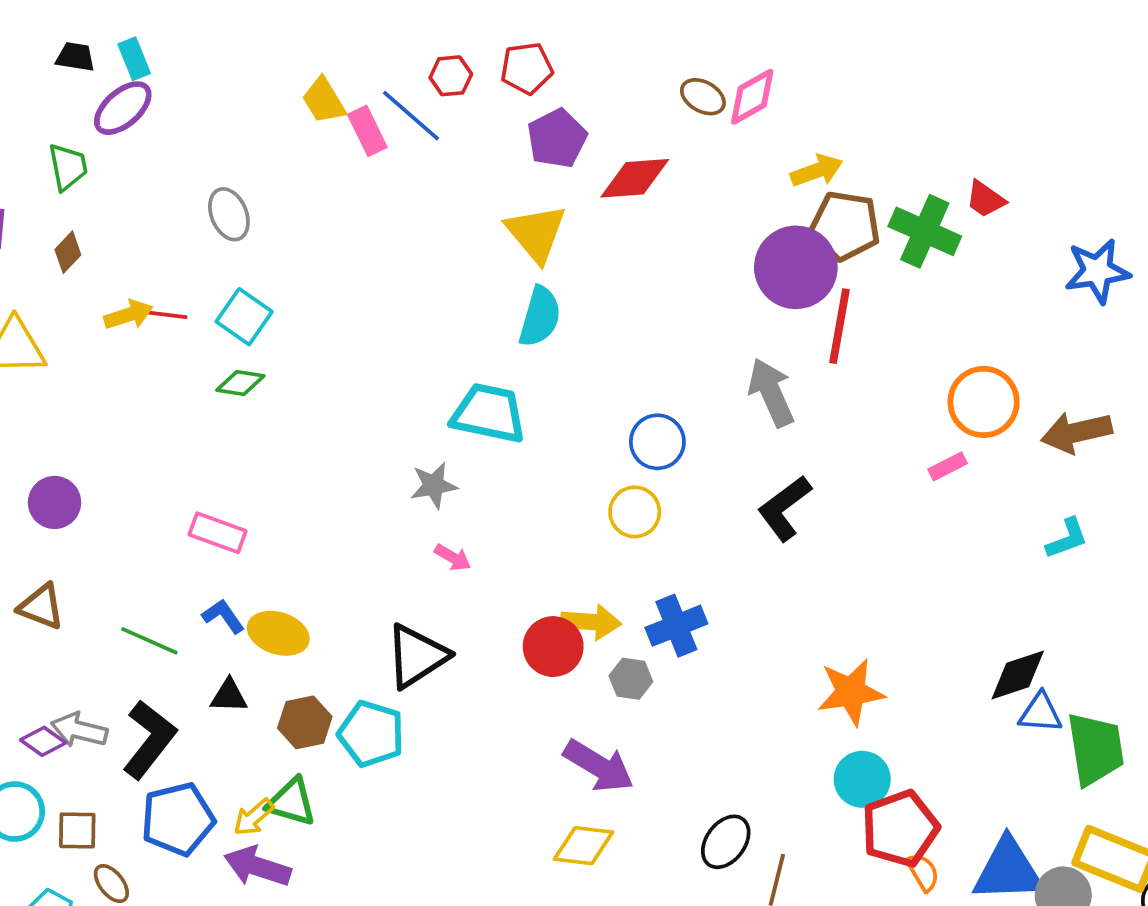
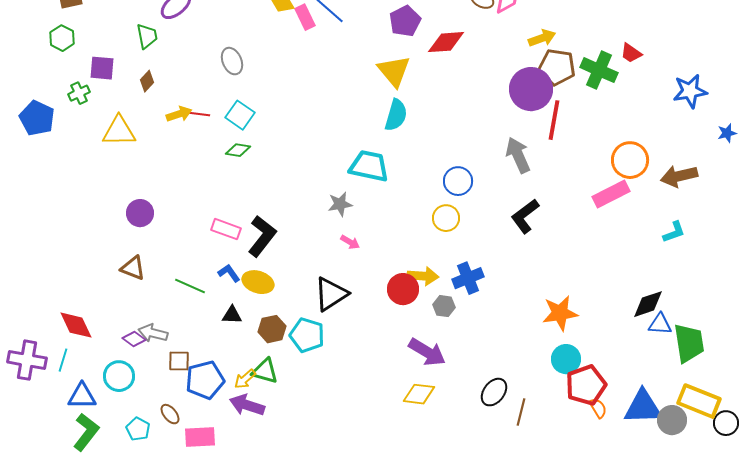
pink rectangle: (948, 466) -> (611, 194), size x1.8
black L-shape: (149, 739) -> (262, 236), moved
brown square: (77, 830) -> (179, 361), moved

